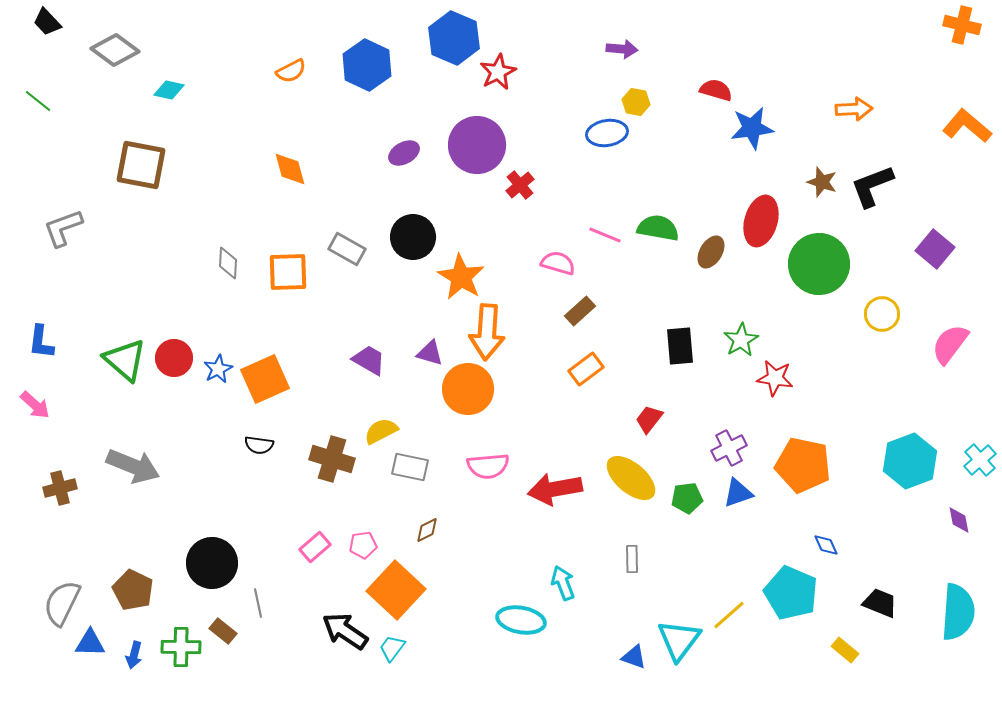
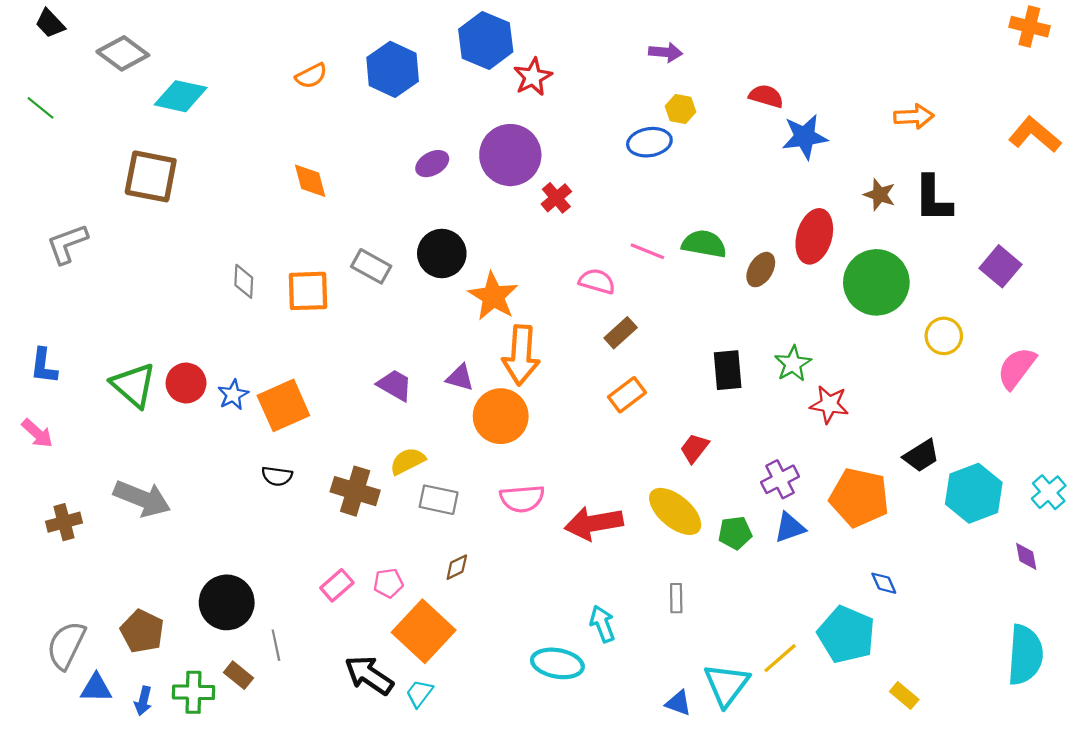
cyan diamond: (169, 90) -> (181, 96), size x1.6
black L-shape: (872, 186) -> (933, 199), turned -69
black trapezoid: (880, 603) -> (921, 456), moved, turned 126

